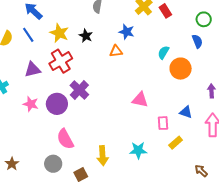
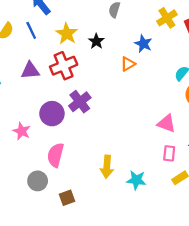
orange triangle: (116, 51) -> (128, 64), turned -32
pink triangle: (140, 100) -> (166, 123), moved
pink star: (31, 104) -> (22, 131), moved
pink semicircle: (65, 139) -> (55, 155), turned 35
yellow arrow: (103, 156) -> (107, 167), moved

